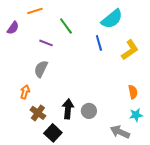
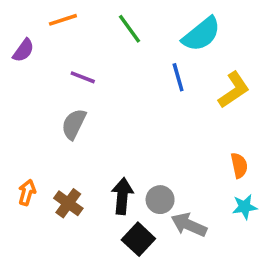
green line: (66, 26) -> (129, 29), moved
orange arrow: (25, 92) -> (27, 192), moved
gray arrow: (120, 132) -> (189, 225), moved
black square: (53, 133) -> (138, 239), moved

